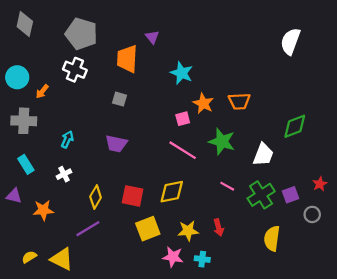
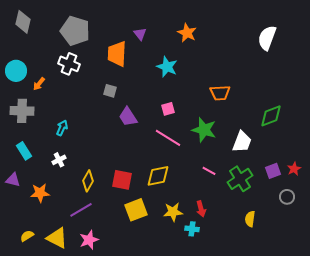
orange star: (203, 103) -> (187, 33), moved
purple trapezoid: (116, 144) -> (128, 117), moved, turned 45
purple square: (290, 195) -> (273, 171), moved
yellow semicircle: (272, 238) -> (250, 219), size x0.7
pink star: (173, 257) -> (89, 240), moved, turned -30
cyan cross: (202, 259) -> (192, 229), moved

